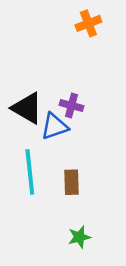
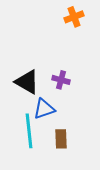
blue triangle: (55, 126) -> (44, 109), moved

